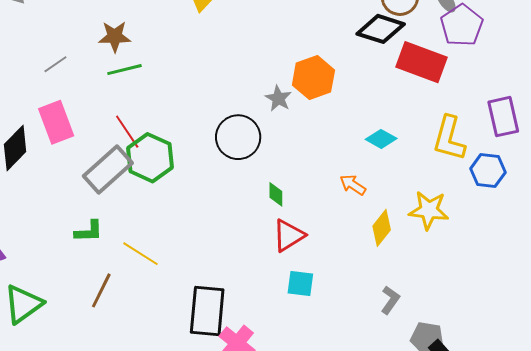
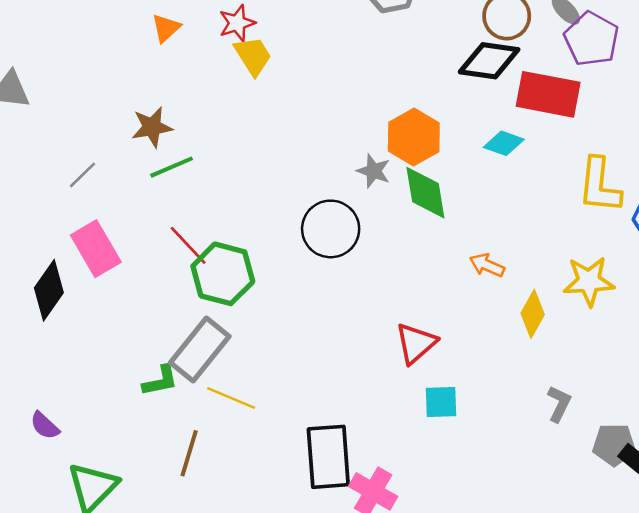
cyan diamond: (381, 139) -> (504, 143), moved
gray rectangle: (108, 170) -> (200, 350), moved
green diamond: (276, 194) -> (425, 193), moved, size x1.8

